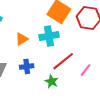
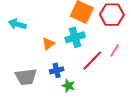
pink line: (86, 70) -> (115, 50), moved
green star: (52, 81) -> (68, 86), moved

